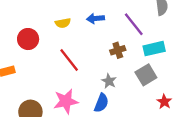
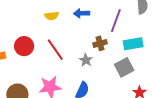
purple line: (134, 24) -> (116, 21), turned 55
red circle: (28, 39) -> (24, 46), moved
gray star: (109, 81) -> (86, 60), moved

